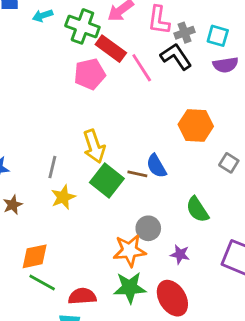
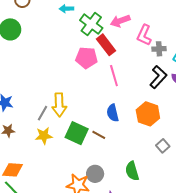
black L-shape: (176, 57) -> (158, 77), moved, turned 60
pink line: (142, 68) -> (114, 76), moved
yellow arrow: (94, 146) -> (59, 105), moved
blue semicircle: (156, 166) -> (113, 113), moved
green square: (107, 180) -> (77, 133), turned -30

